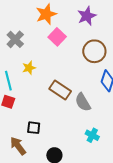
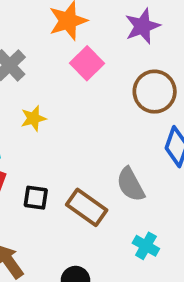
brown rectangle: (60, 90) -> (87, 207), moved
black square: (34, 128) -> (36, 198), moved

